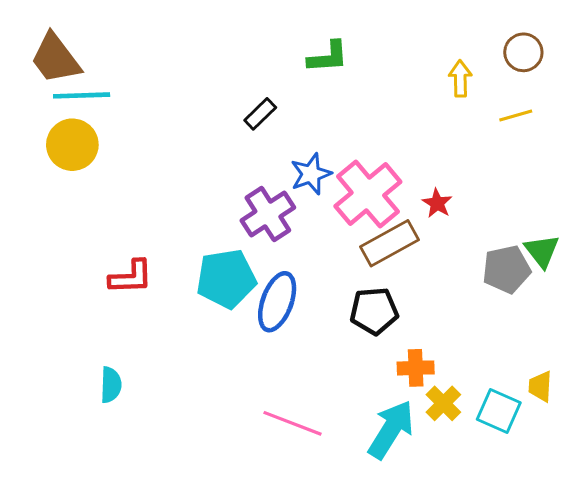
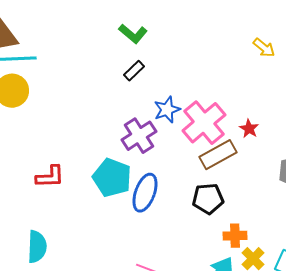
green L-shape: (328, 57) -> (133, 34), moved, turned 44
yellow arrow: (460, 79) -> (264, 48), turned 130
cyan pentagon: (226, 279) -> (112, 178), turned 30
cyan semicircle: (111, 385) -> (37, 247), size x1.4

